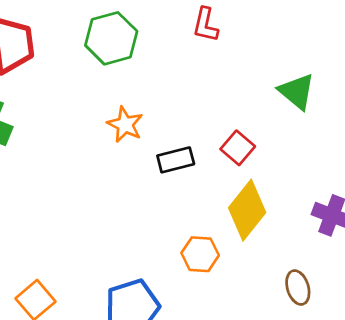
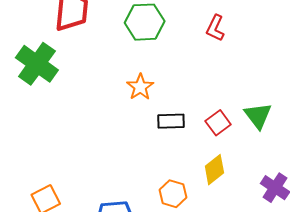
green triangle: (297, 91) -> (258, 116), moved
yellow diamond: (247, 210) -> (214, 170), size x0.7

